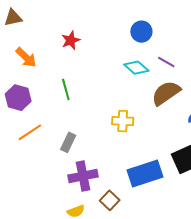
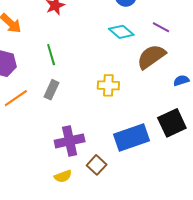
purple line: (166, 62) -> (161, 27), moved
gray rectangle: (68, 142) -> (51, 90), moved

